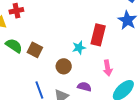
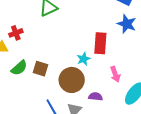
green semicircle: (14, 46) -> (19, 68), turned 114
brown circle: (64, 66) -> (72, 80), size x1.6

